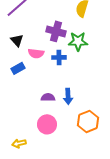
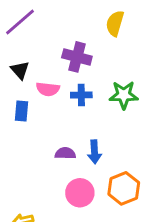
green star: (78, 41) -> (124, 95), moved
blue rectangle: (18, 68) -> (21, 111), turned -56
pink circle: (47, 124) -> (80, 193), moved

